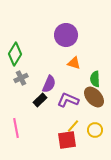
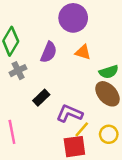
green semicircle: (95, 79) -> (109, 72), turned -105
purple semicircle: (49, 84) -> (49, 52), moved
purple L-shape: (68, 100) -> (70, 113), moved

